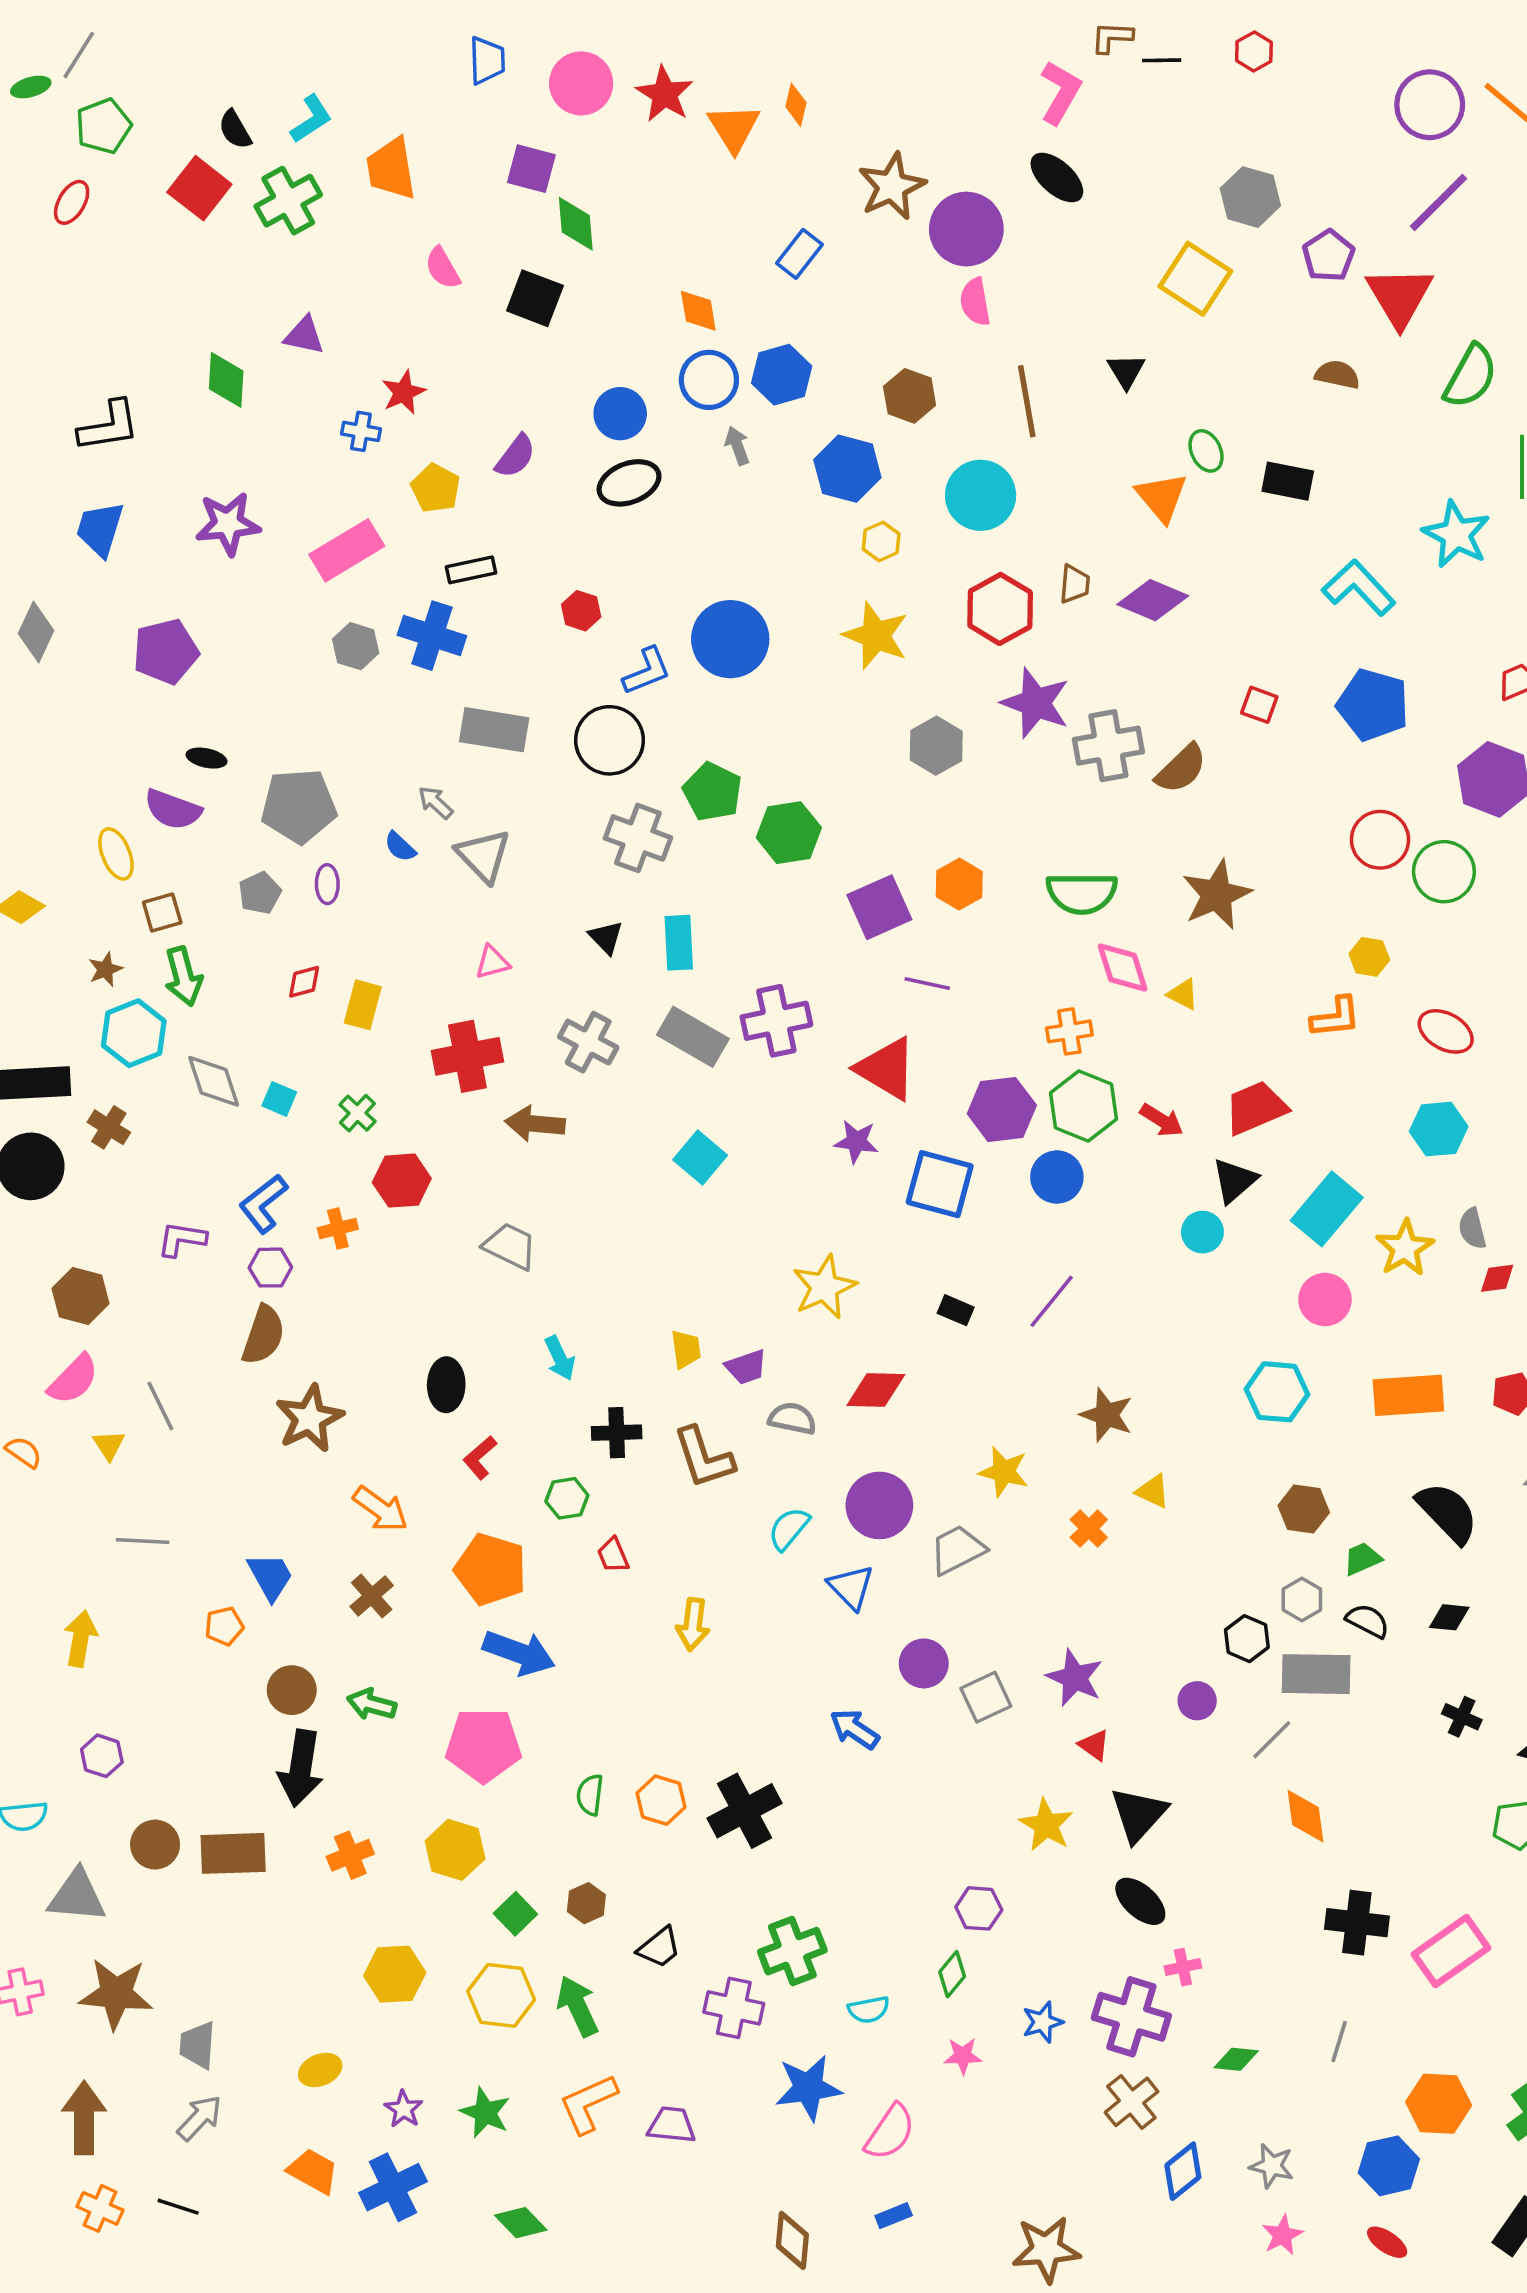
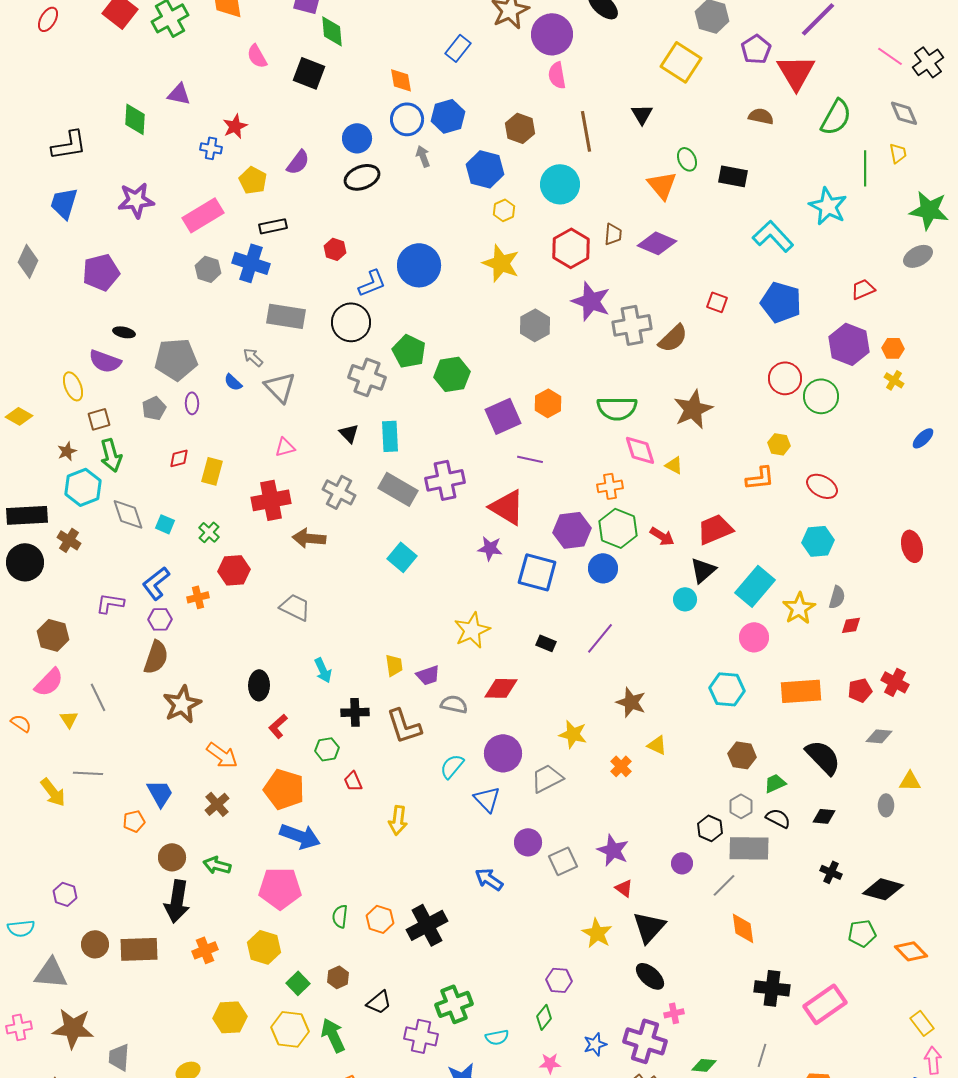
gray semicircle: (1472, 1229) -> (837, 597), turned -150
yellow arrow: (80, 1639) -> (53, 792), moved, turned 132

